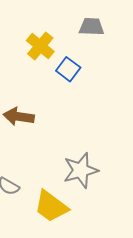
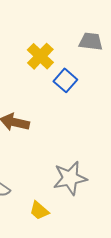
yellow trapezoid: (51, 206) -> (39, 211), size x0.6

